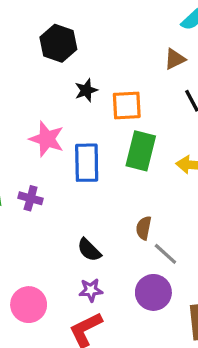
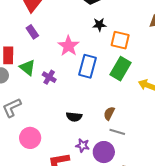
black semicircle: (89, 250) -> (74, 117), turned -56
gray line: (165, 254) -> (117, 132), turned -42
purple star: (91, 290) -> (83, 145), moved

